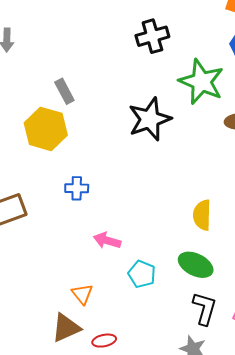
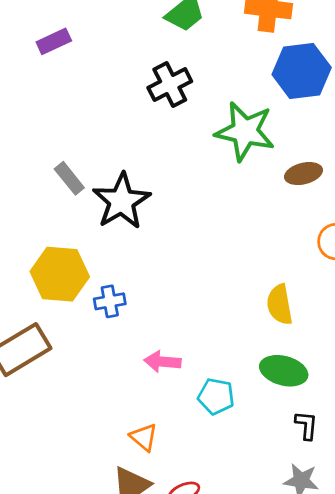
black star: (150, 119) -> (121, 201), moved
yellow hexagon: (46, 129) -> (60, 274), moved
black L-shape: (205, 308) -> (306, 425), size x0.7

